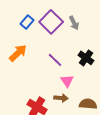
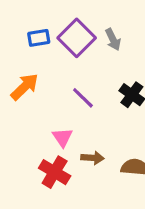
blue rectangle: (27, 22) -> (39, 38), turned 40
pink triangle: (67, 81) -> (62, 137), moved

